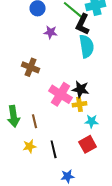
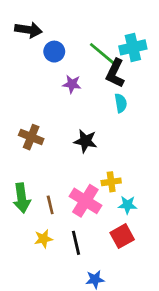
cyan semicircle: (87, 46) -> (121, 103), size x0.6
brown cross: (31, 67) -> (31, 137), moved
black star: (81, 89) -> (85, 141), moved
pink cross: (61, 94) -> (85, 201), moved

